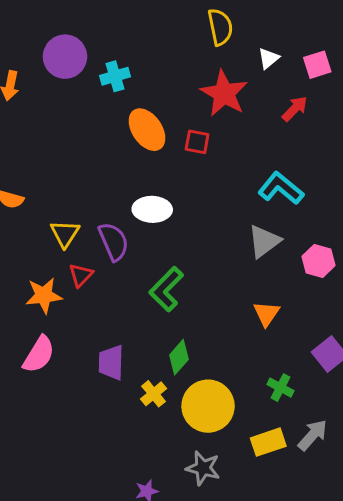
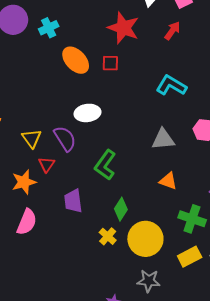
gray triangle: (264, 241) -> (163, 139), moved, turned 40
orange triangle: (266, 314) -> (168, 181), moved, turned -36
purple trapezoid: (111, 362) -> (73, 201), moved
green cross: (280, 388) -> (192, 219), size x1.5

